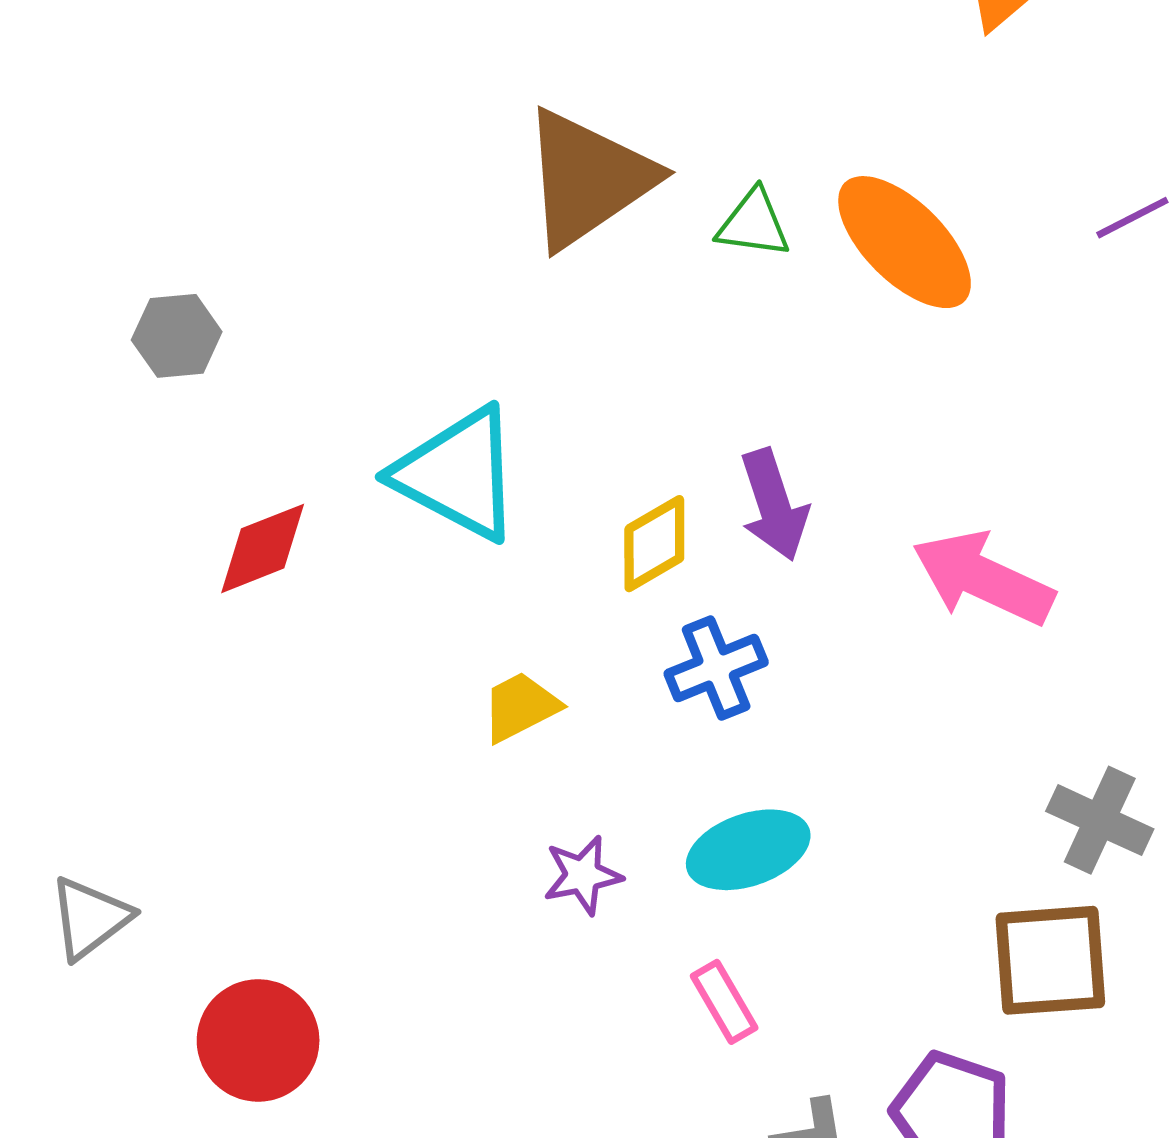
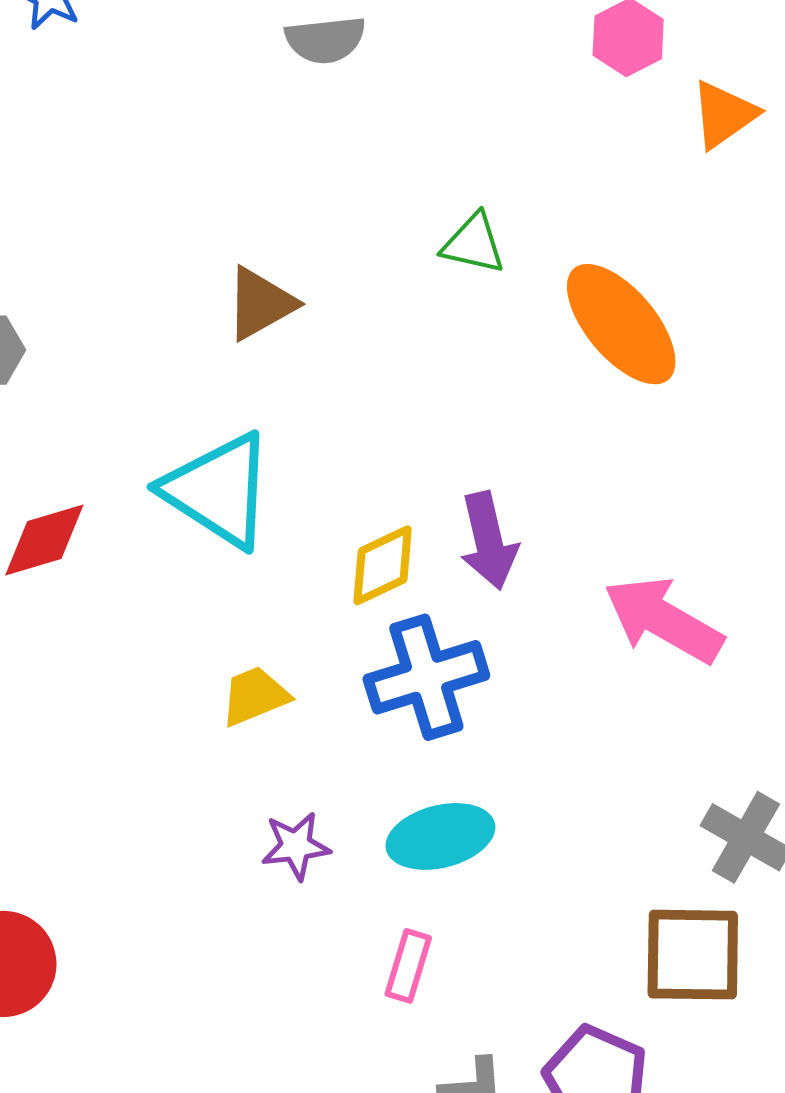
brown triangle: (588, 179) -> (260, 304), moved, size x0.6
green triangle: (753, 224) -> (474, 244), moved
blue cross: (716, 668) -> (426, 677), size x1.4
pink rectangle: (724, 1002) -> (408, 966), turned 42

